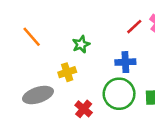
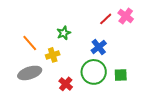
orange line: (32, 37) -> (30, 43), moved
blue cross: (125, 62) -> (99, 47), turned -35

